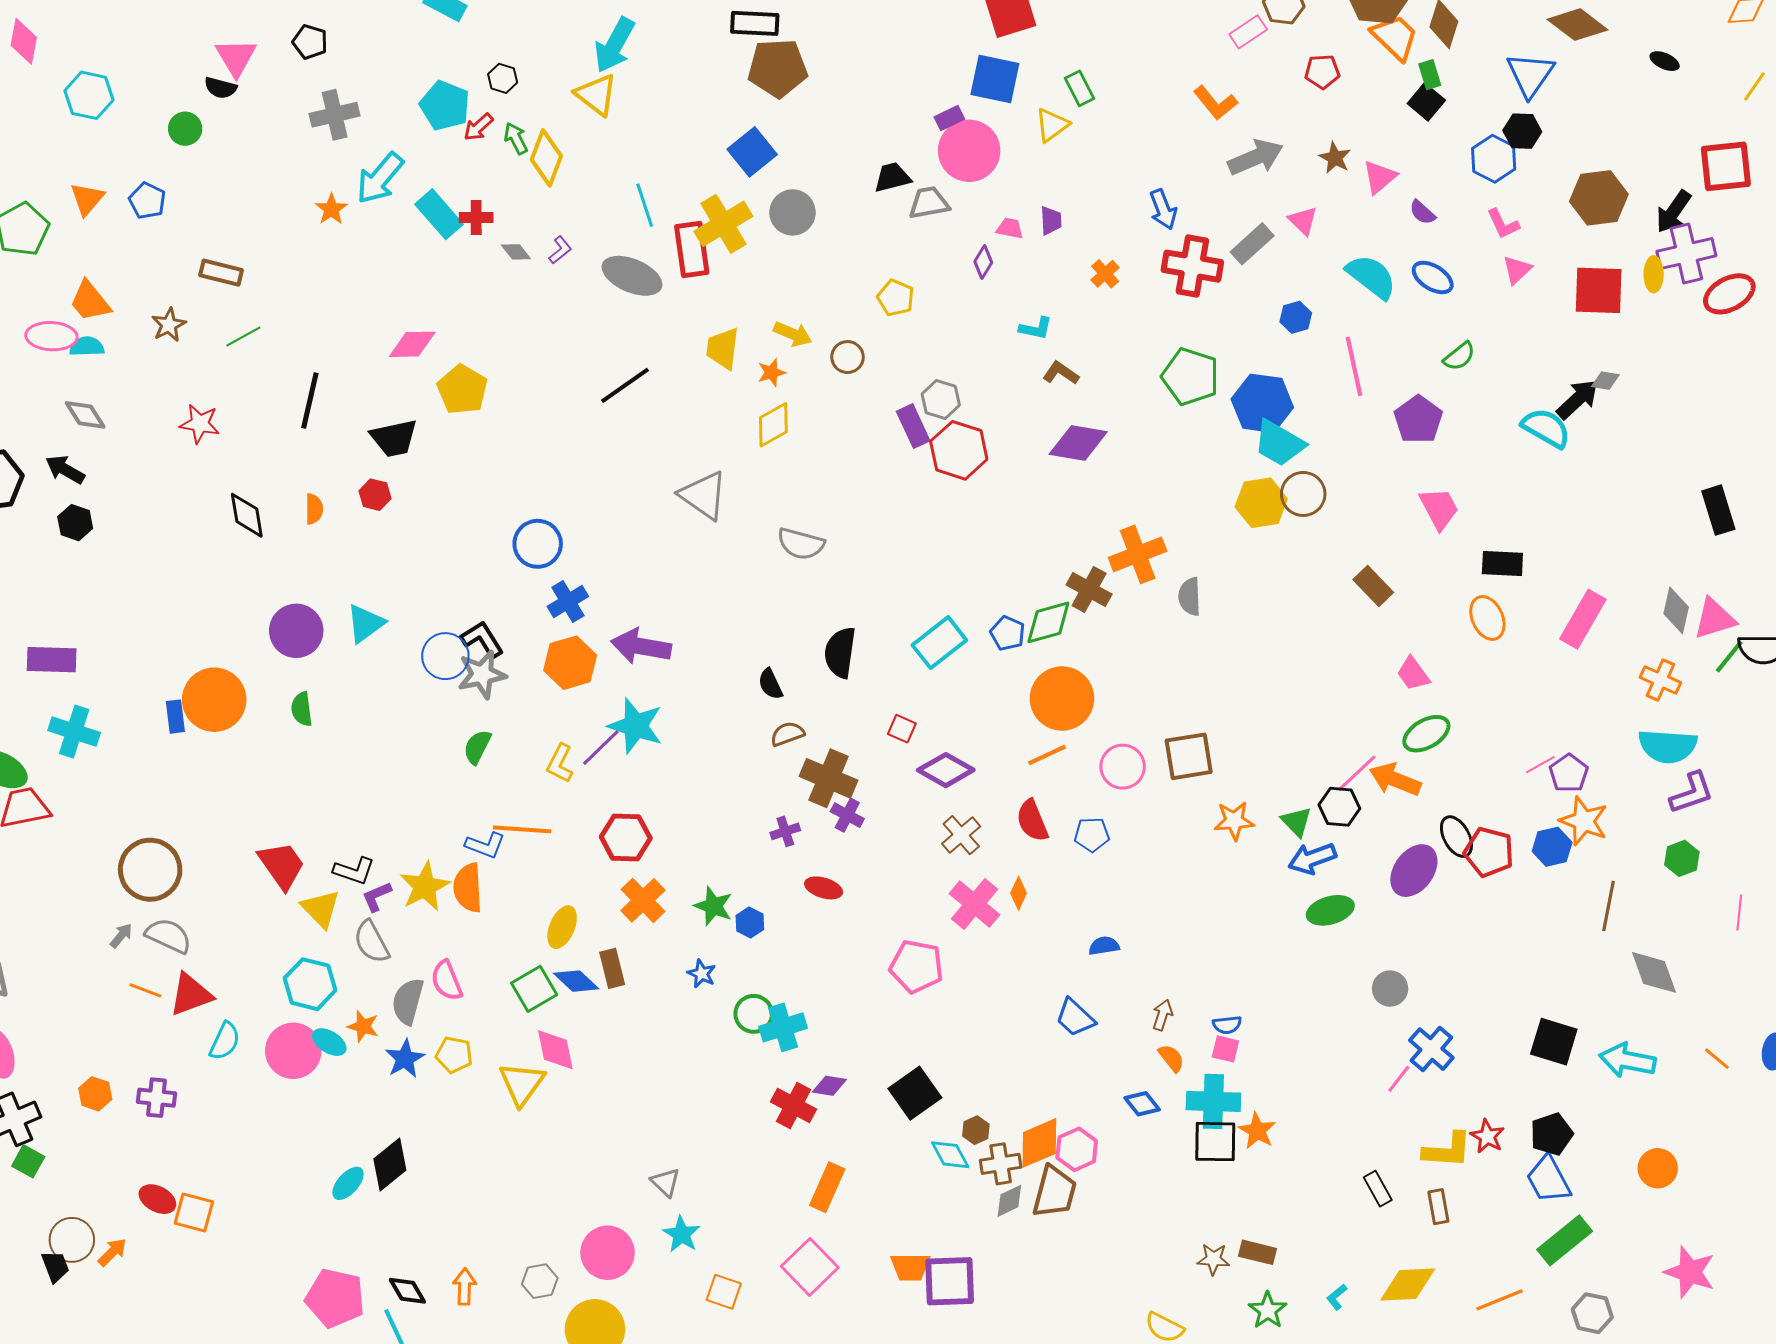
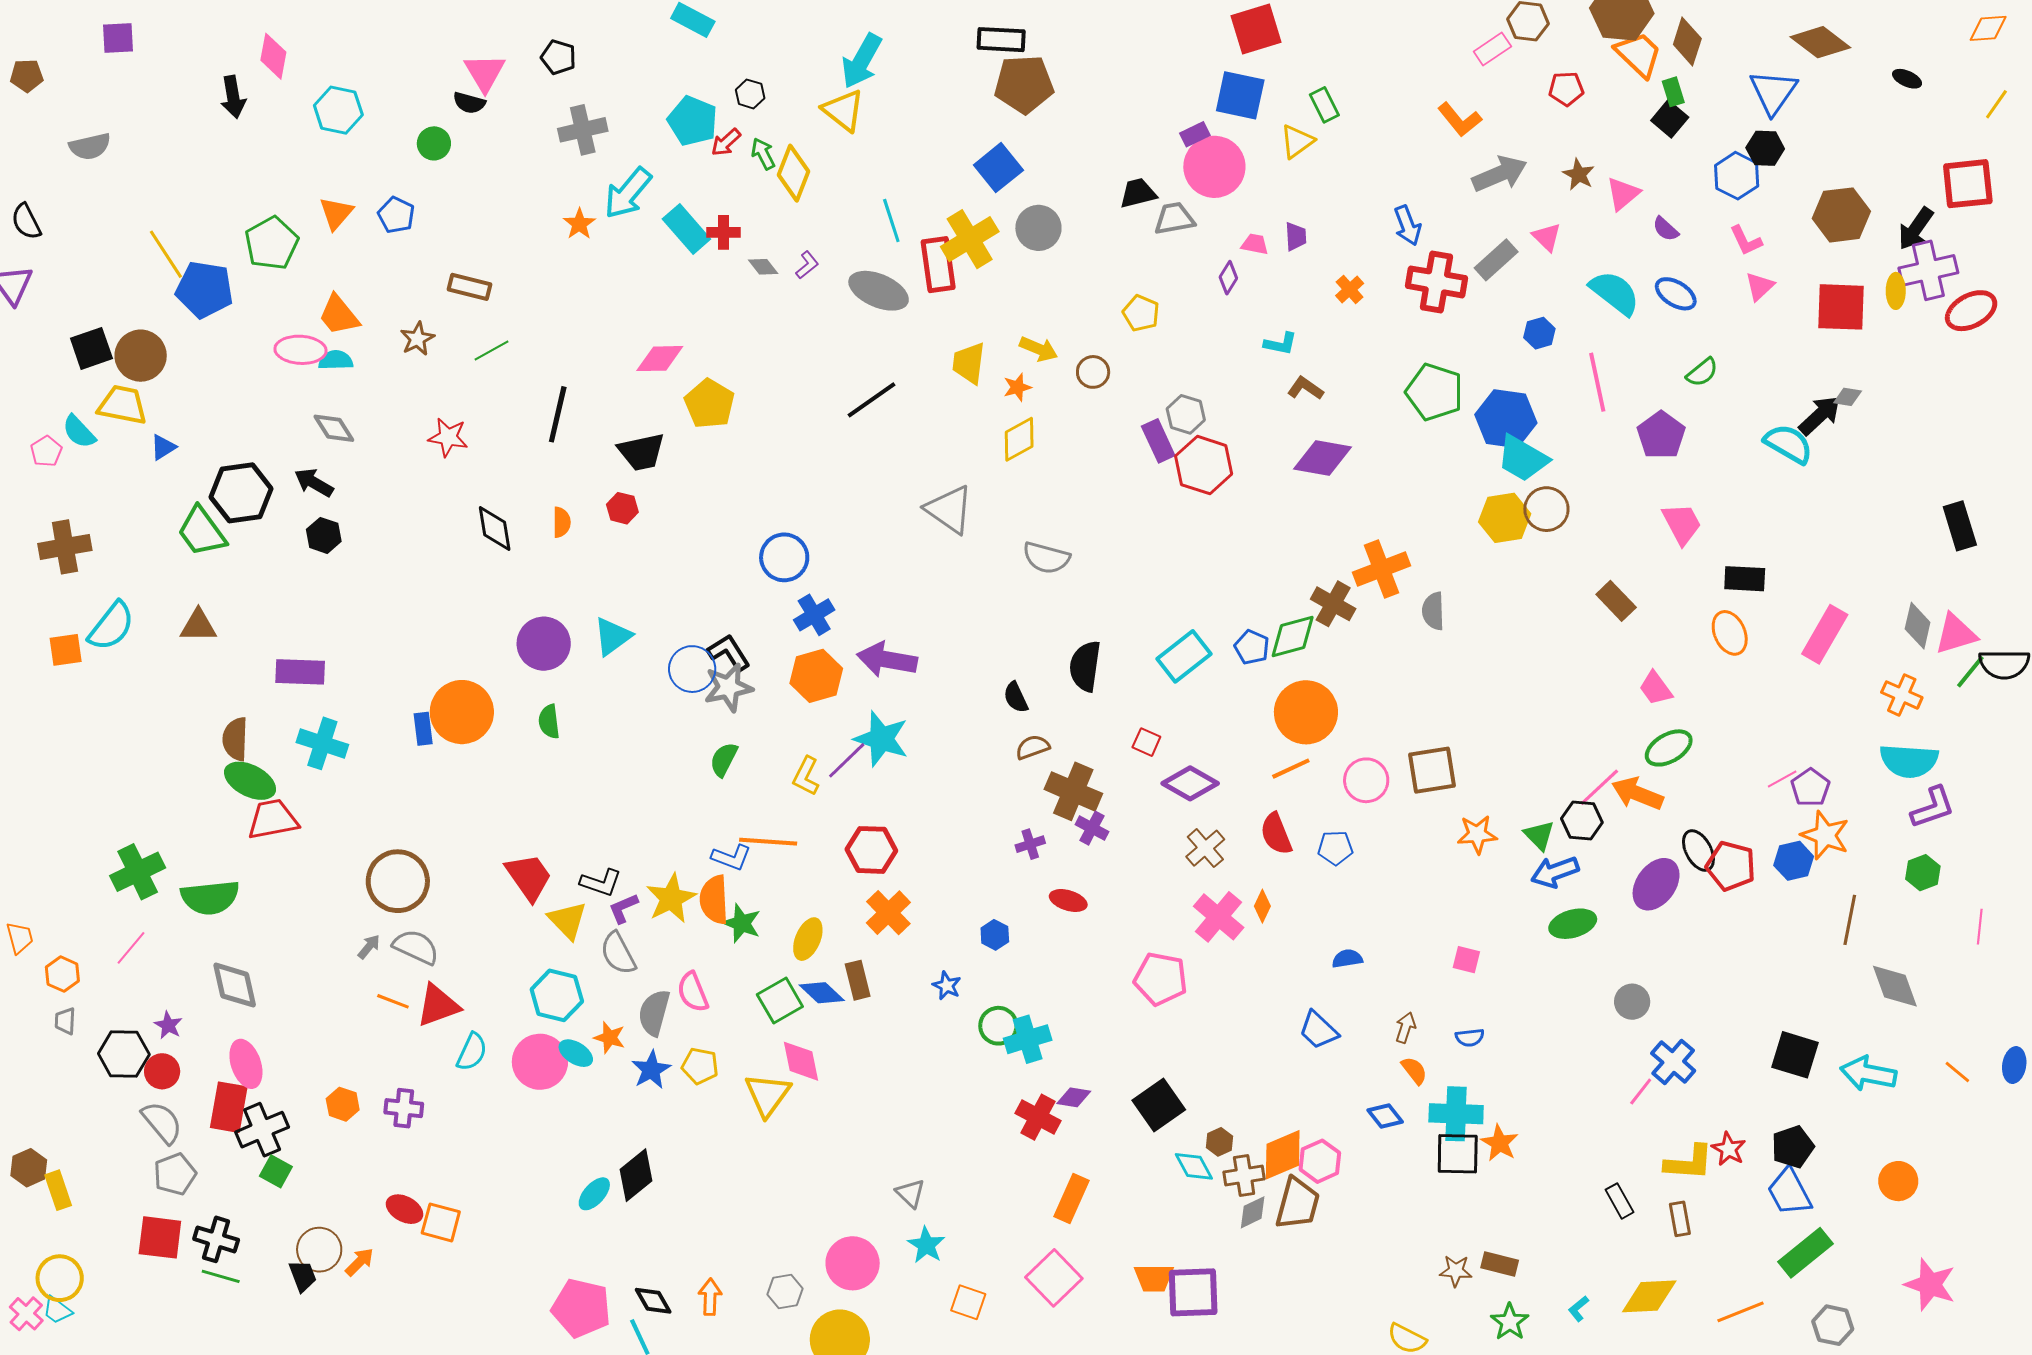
green star: (713, 906) -> (742, 923), moved
pink square: (1225, 1049) -> (1466, 960), moved

